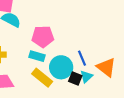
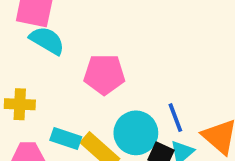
cyan rectangle: (37, 56) -> (66, 139), moved

